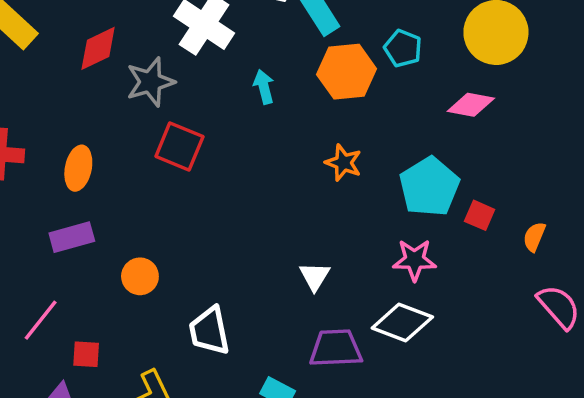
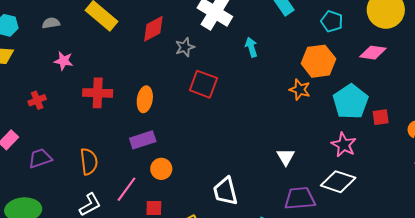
orange hexagon: (347, 72) -> (318, 61), moved
gray star: (150, 82) -> (185, 47), size x0.7
red square: (480, 215) -> (381, 117), turned -30
pink star: (415, 260) -> (344, 145), turned 30
orange circle: (140, 276) -> (161, 169), moved

